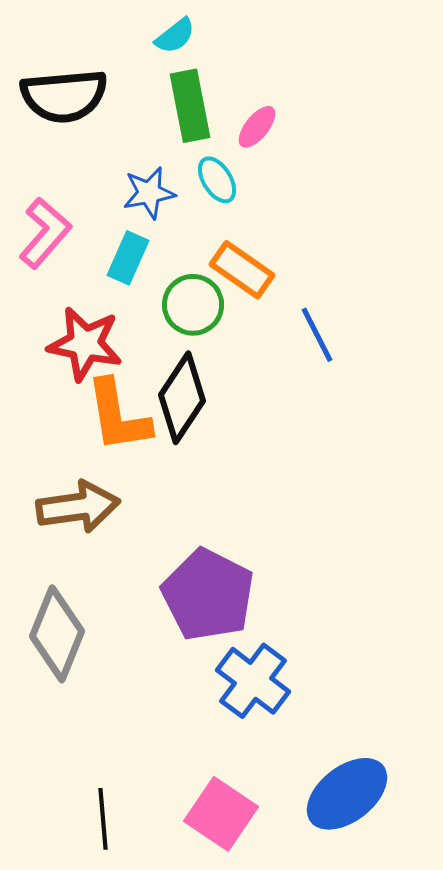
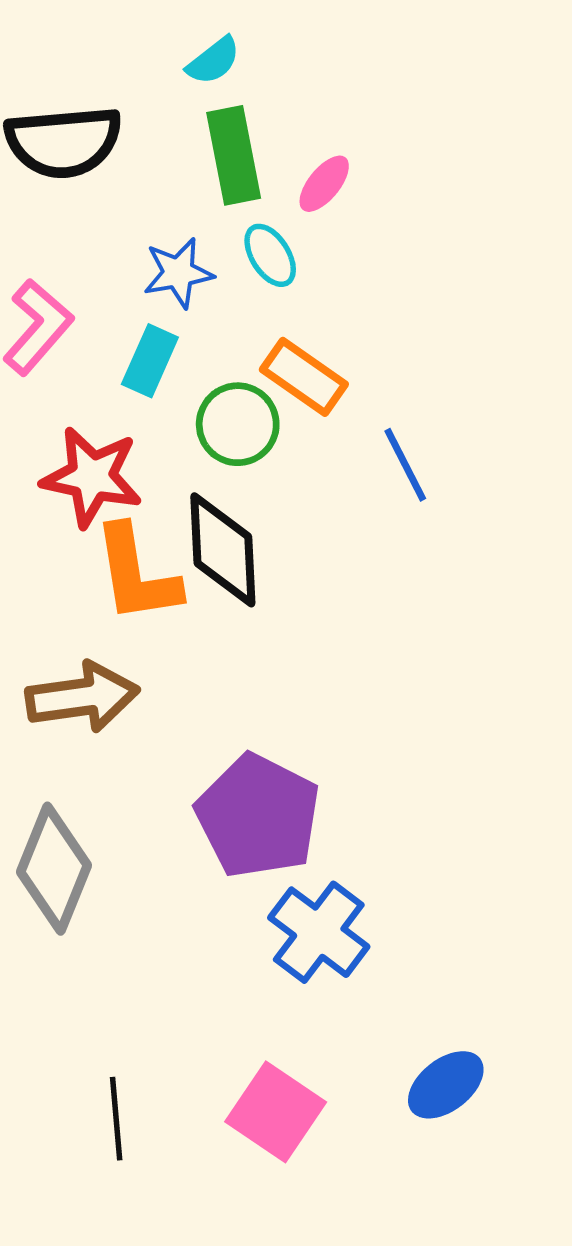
black diamond: (182, 398) -> (223, 550), turned -36
blue ellipse: (347, 794) -> (446, 1085), size x0.7

